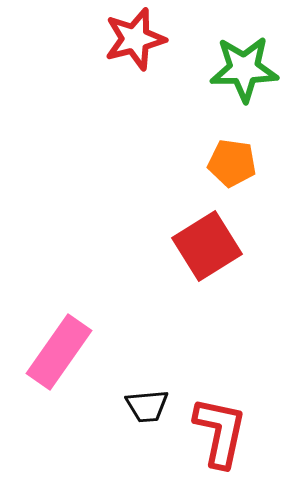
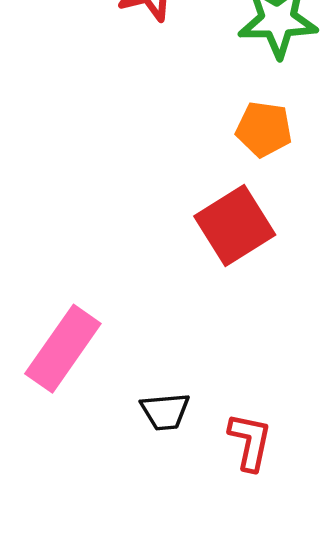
red L-shape: (220, 432) -> (250, 442), size x0.7

